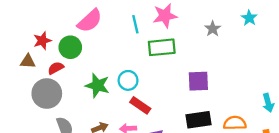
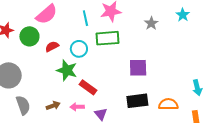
red semicircle: (56, 68) -> (52, 47), moved
cyan circle: (128, 80) -> (79, 49), moved
green star: (97, 85) -> (67, 70), moved

